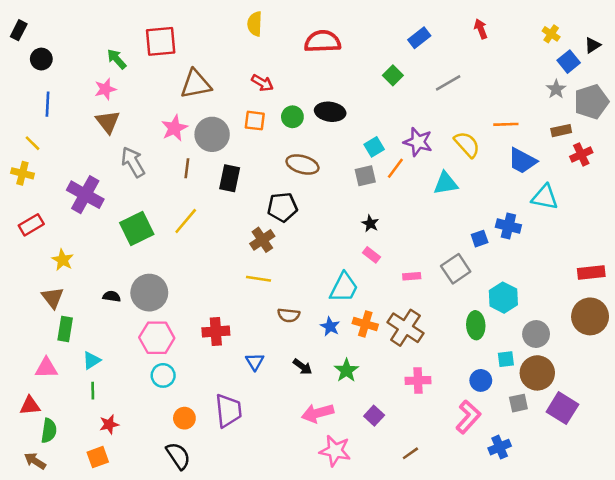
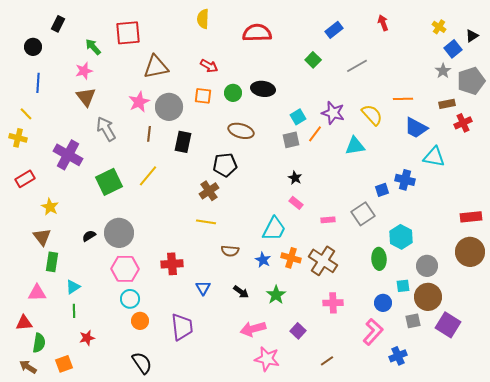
black rectangle: (19, 30) -> (58, 24), moved
black semicircle: (112, 296) -> (89, 236), turned -40
orange circle: (184, 418) -> (140, 321), moved
orange square: (98, 457) -> (64, 364), moved

